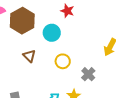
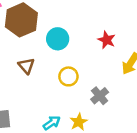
red star: (67, 11) -> (107, 40), moved

